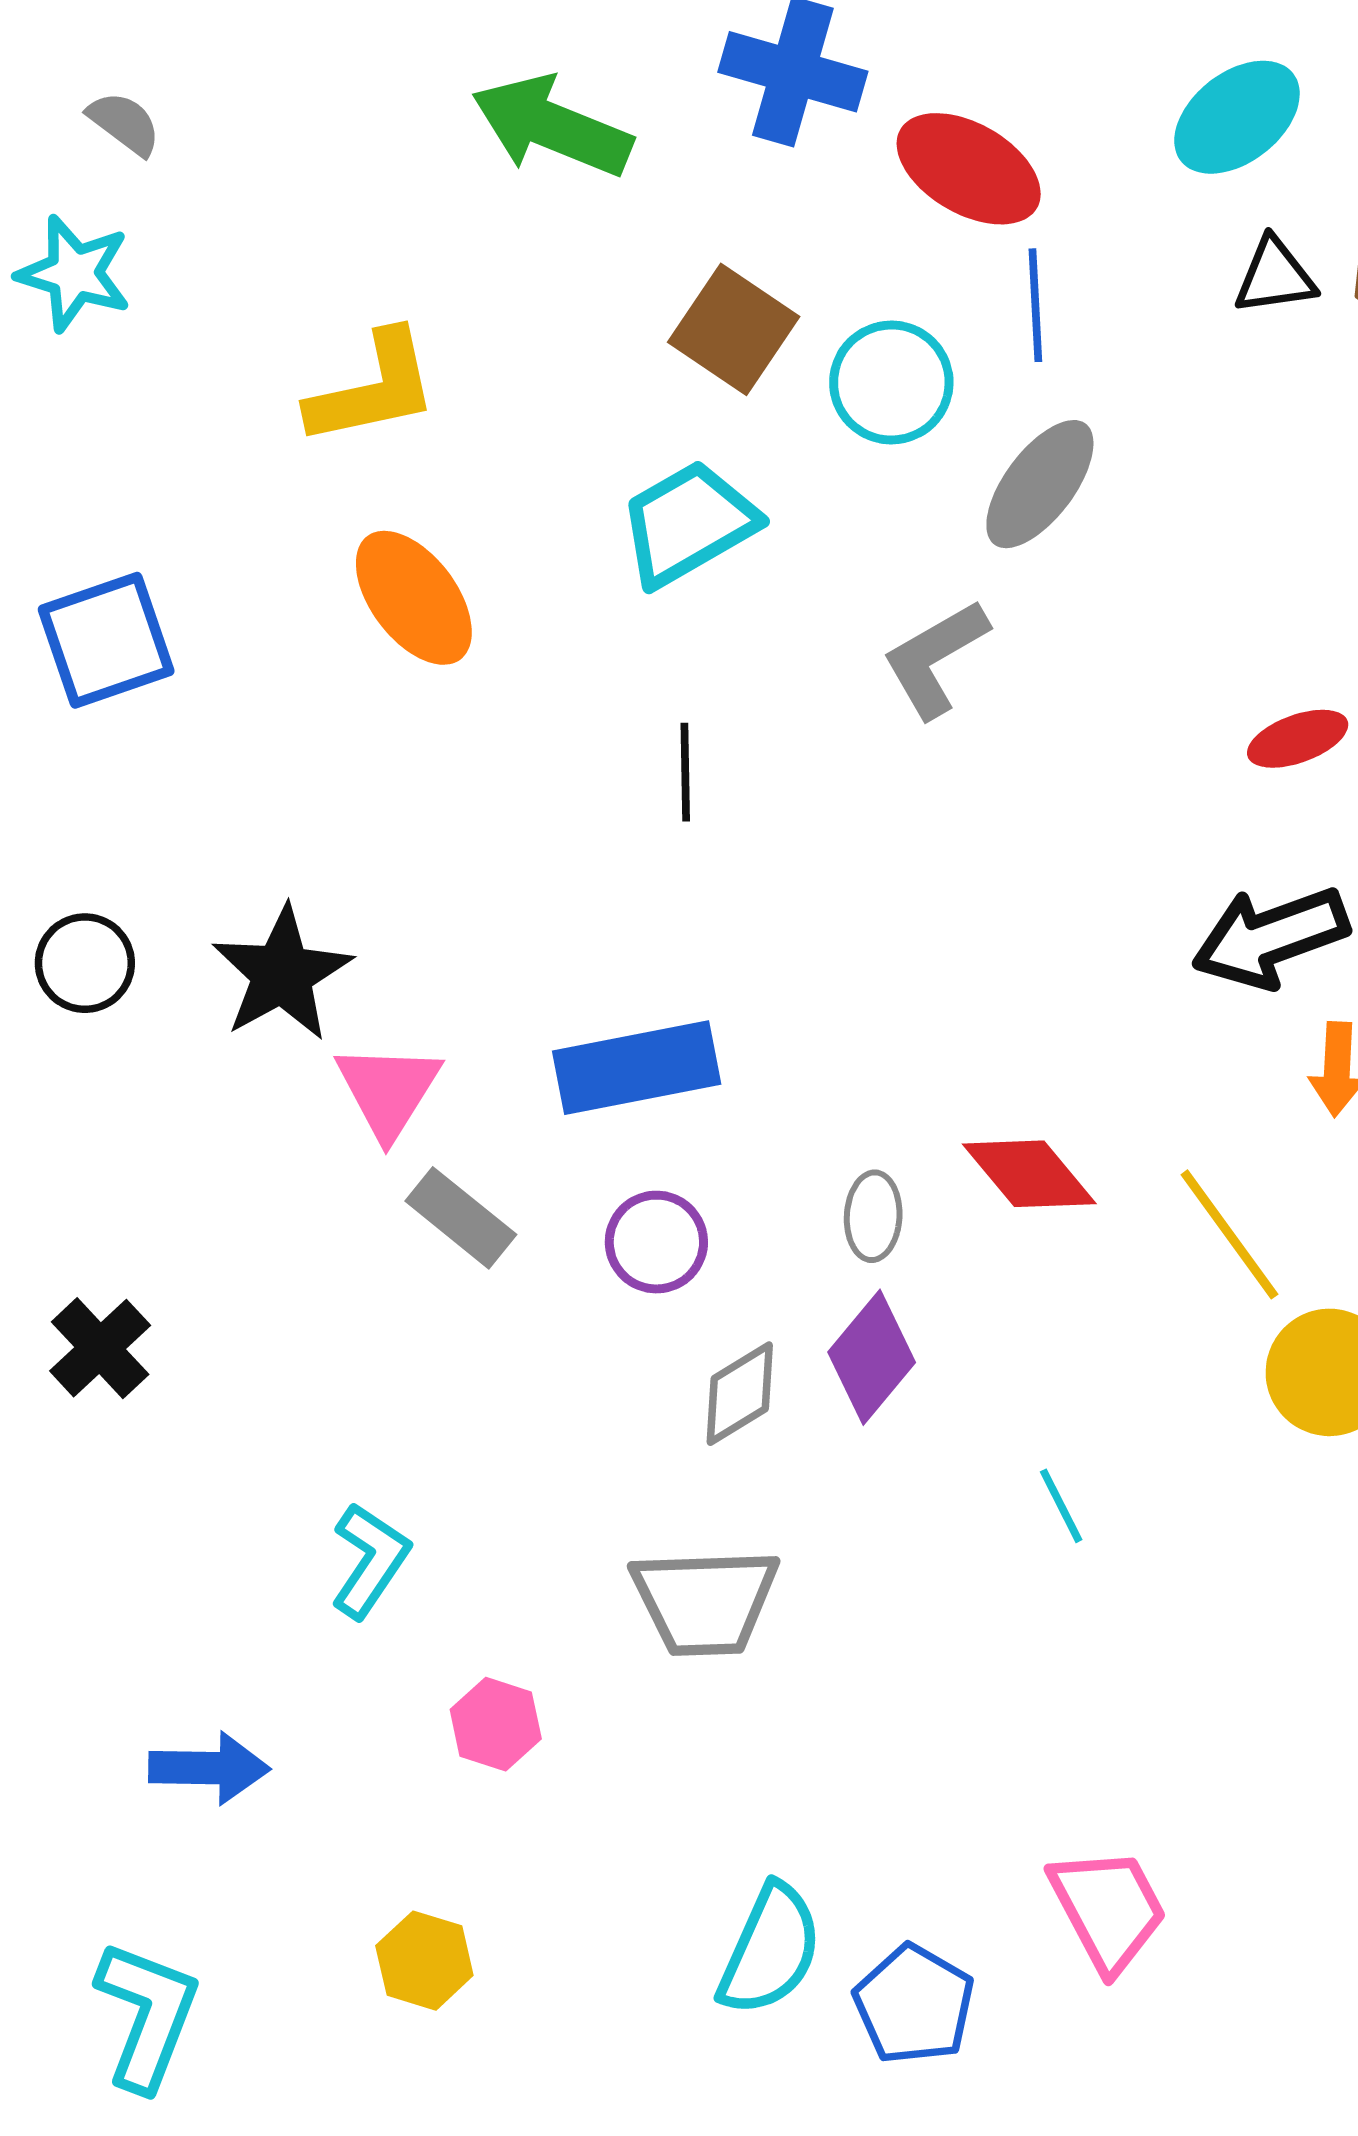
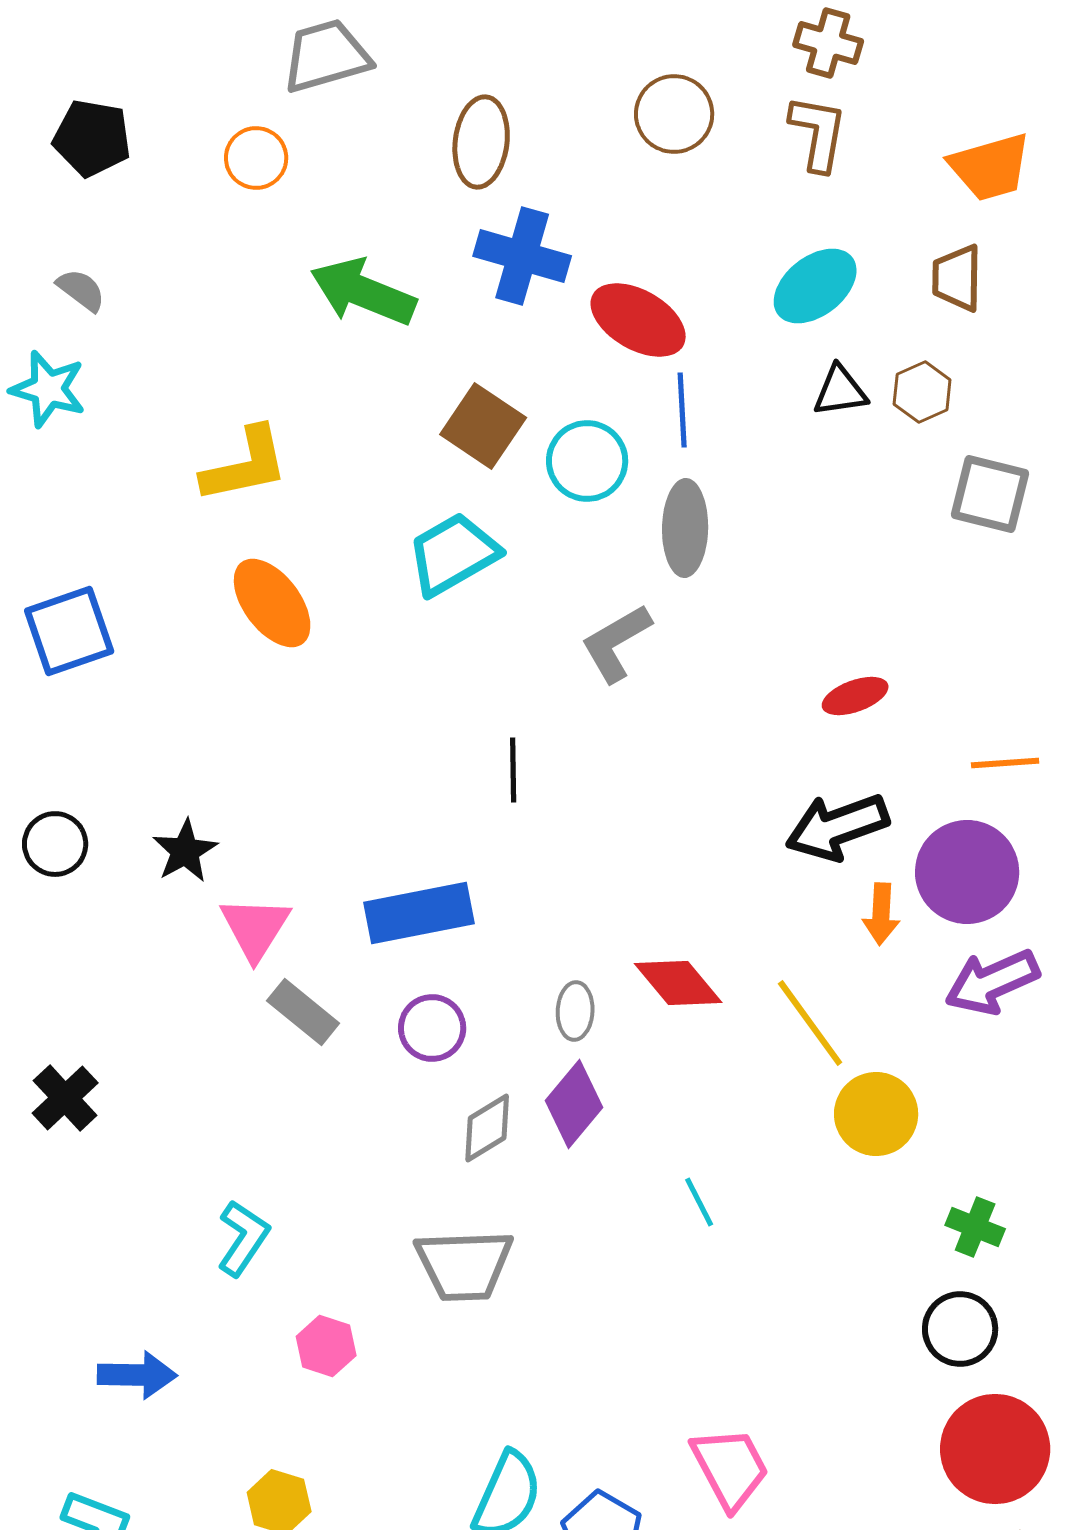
gray ellipse: (1040, 484) -> (685, 528), turned -36
black line: (685, 772) -> (513, 770), moved
black star: (282, 974) -> (185, 851), size x0.7

